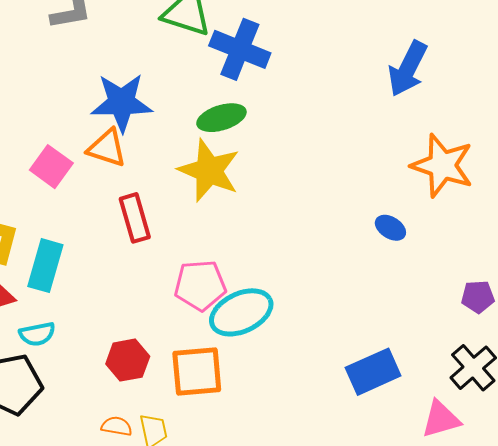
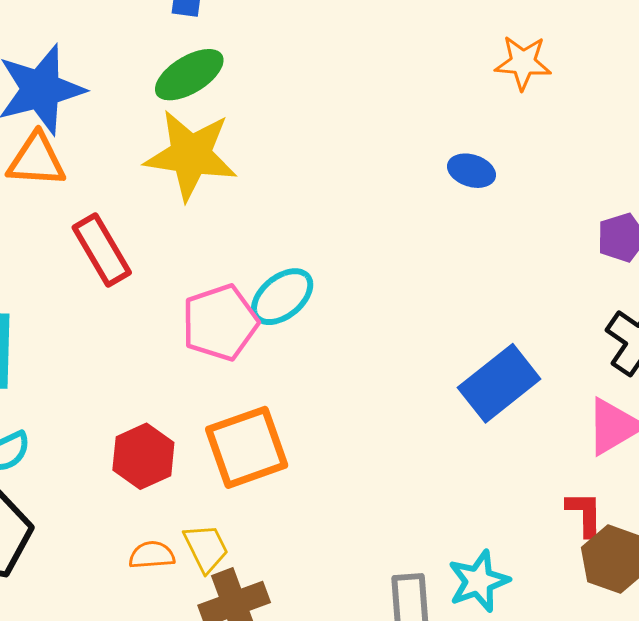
orange star: (442, 166) -> (523, 63), size x0.6
cyan ellipse: (241, 312) -> (282, 297), moved, size x0.7

